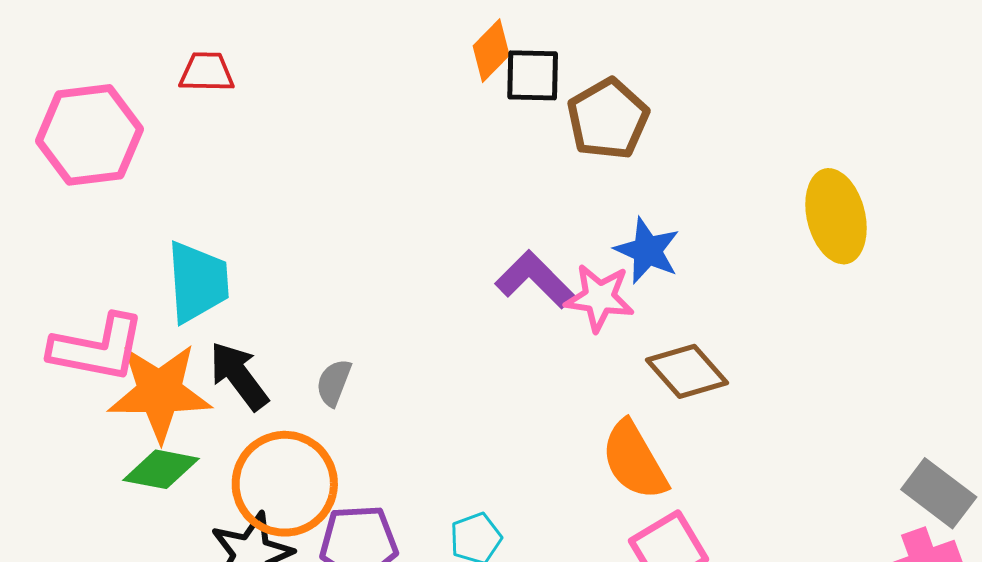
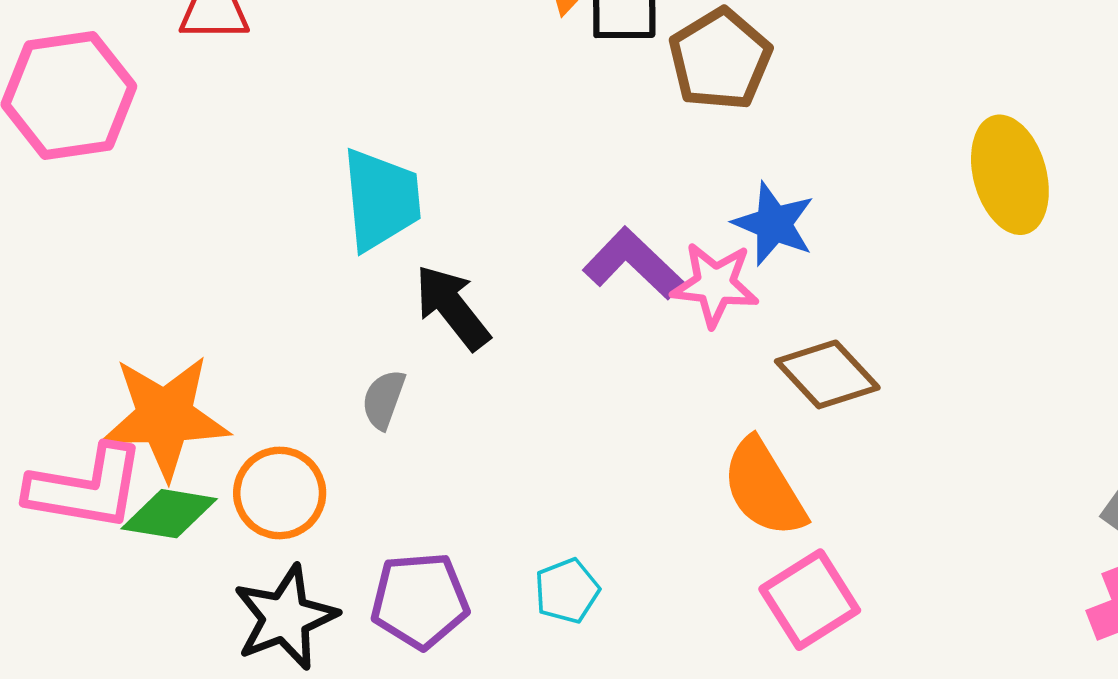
cyan trapezoid: (198, 282) -> (381, 199), moved
pink L-shape: (97, 348) -> (86, 488), moved
black arrow: (239, 376) -> (452, 307), moved
orange circle: (285, 484) -> (280, 493), moved, size x0.7

